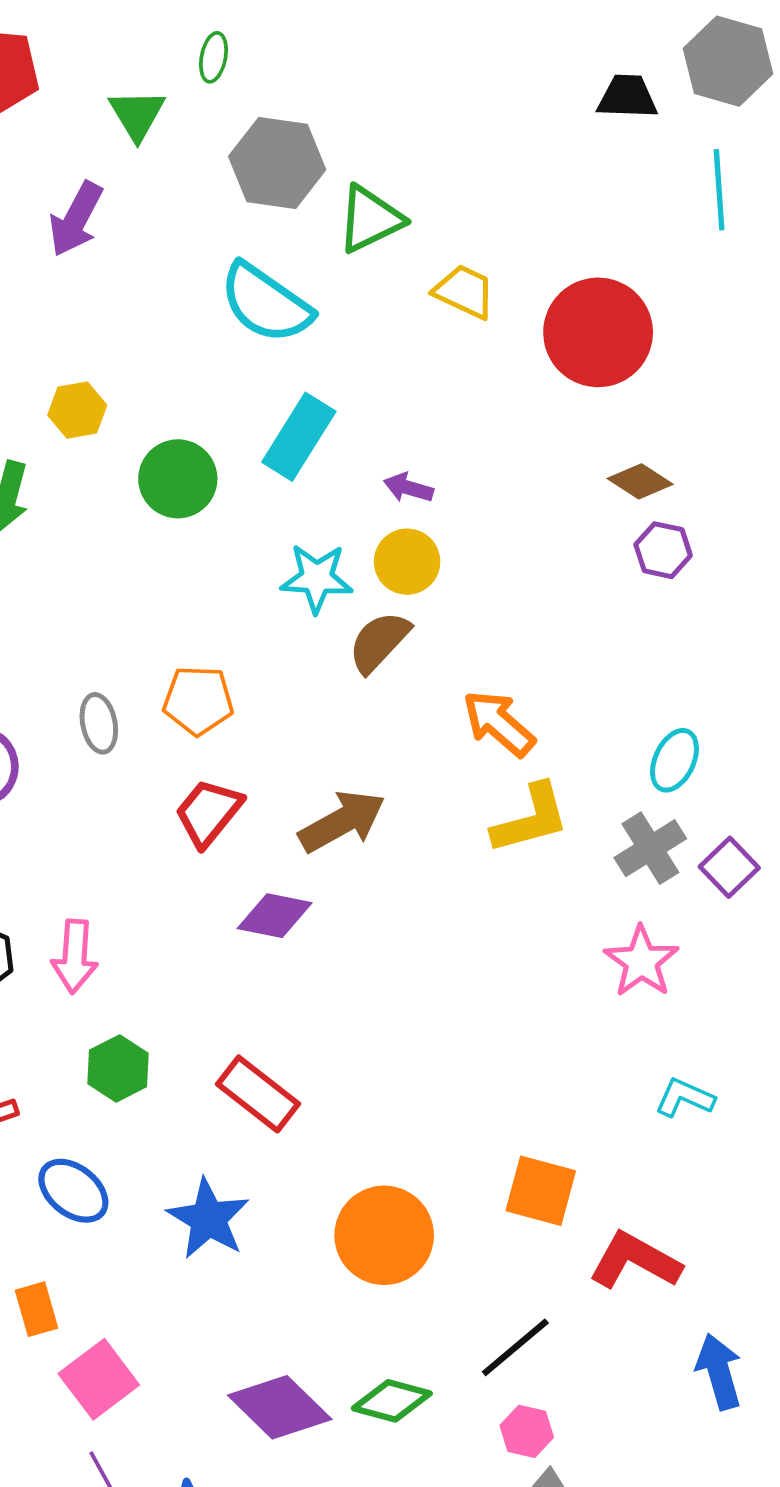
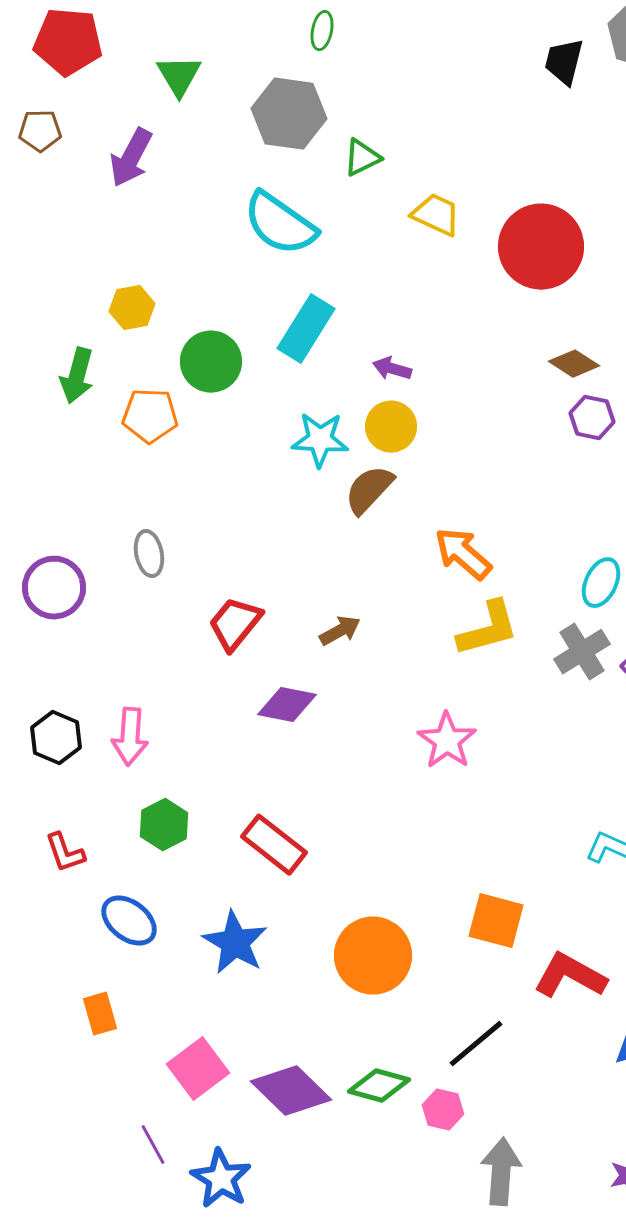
green ellipse: (213, 57) -> (322, 31), moved
black trapezoid: (627, 97) -> (564, 62), turned -78
green triangle: (370, 219) -> (362, 158), size x0.7
orange pentagon: (198, 700) -> (150, 416), moved
brown arrow: (342, 821) -> (340, 631), size x0.6
pink star: (641, 961) -> (447, 741), moved
pink square: (99, 1379) -> (198, 1069), moved
pink hexagon: (527, 1431) -> (443, 1110), moved

